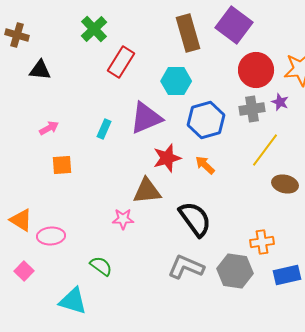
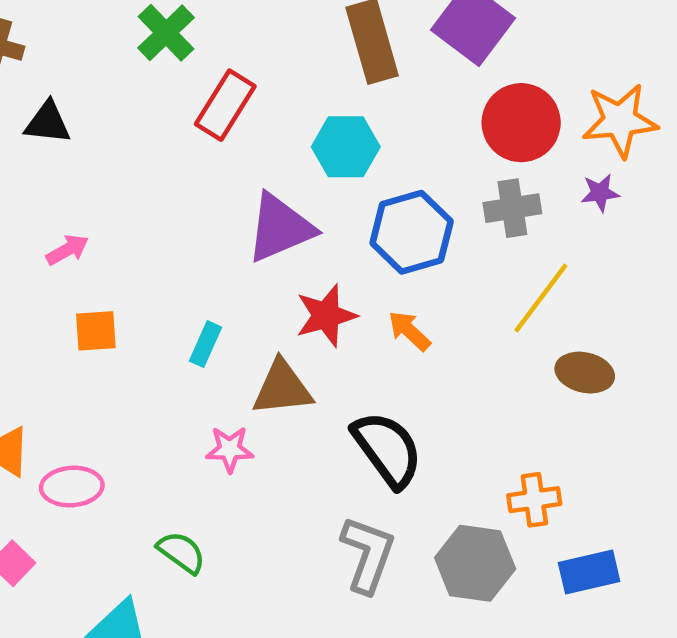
purple star: (280, 102) -> (600, 193), moved, turned -30
cyan rectangle: (104, 129) -> (205, 344), moved
gray L-shape: (186, 267) -> (368, 554), turned 87

